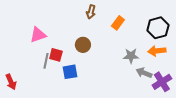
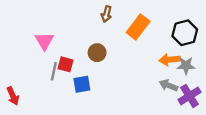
orange rectangle: (118, 23) -> (138, 27), size x1.5
pink triangle: (38, 35) -> (44, 41), turned -42
orange arrow: (157, 51) -> (170, 60), moved
gray star: (131, 56) -> (186, 66), moved

